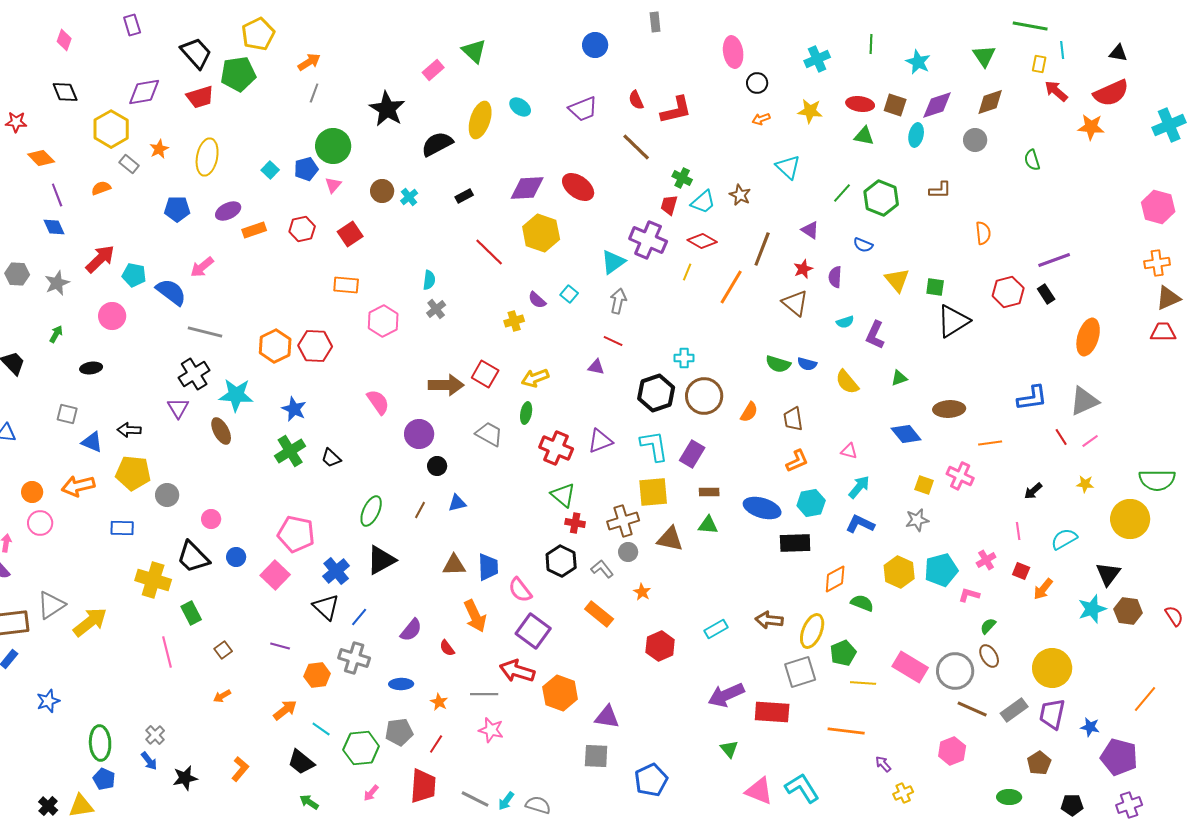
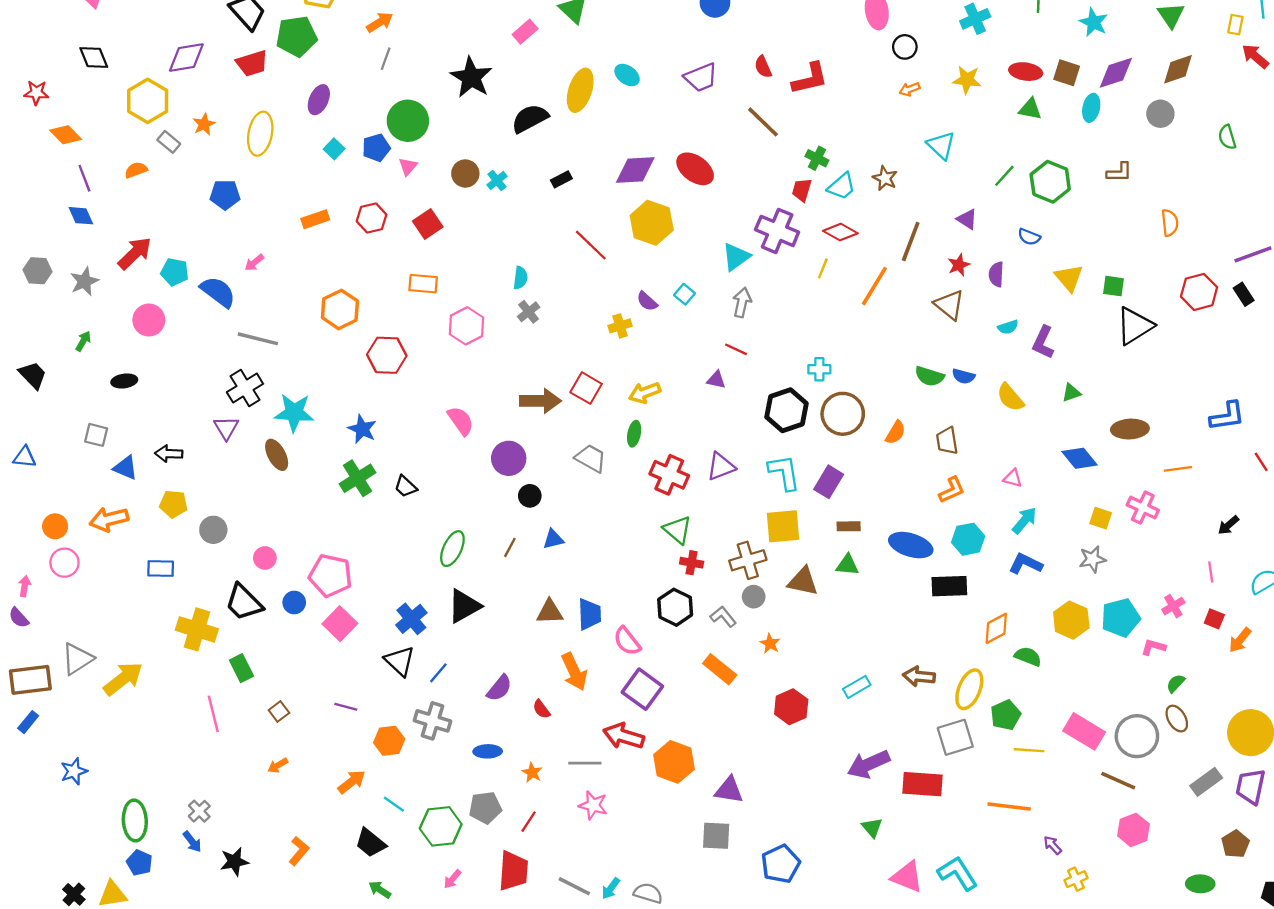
purple ellipse: (228, 211) -> (319, 100), moved, turned -40
pink arrow: (202, 267) -> (254, 263), size x0.7
orange hexagon: (275, 346) -> (340, 309), moved
yellow pentagon: (133, 473) -> (173, 504), size x0.7
pink pentagon: (296, 534) -> (331, 576), moved
brown line: (972, 709) -> (1118, 781), moved

